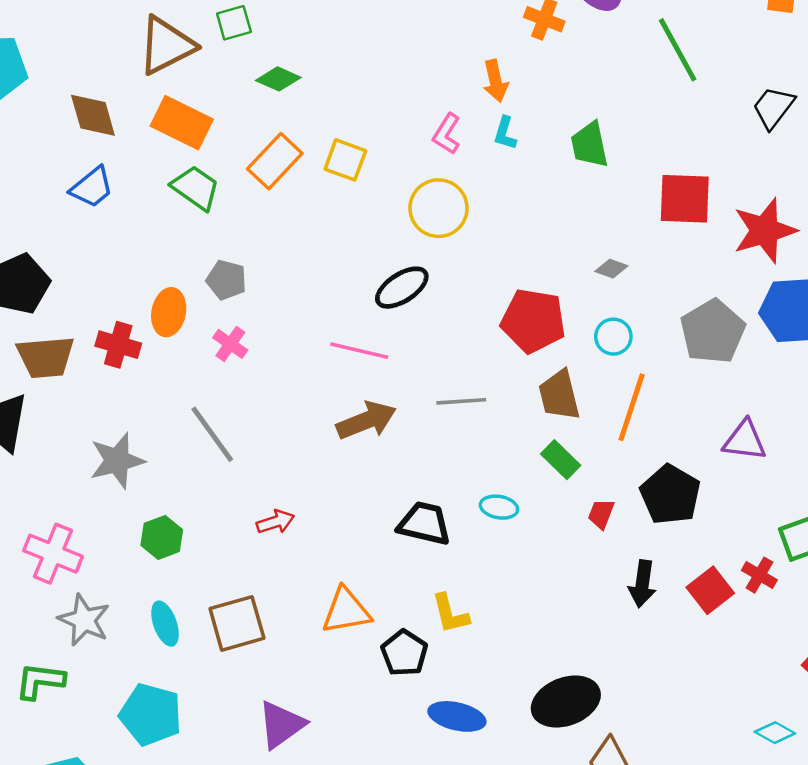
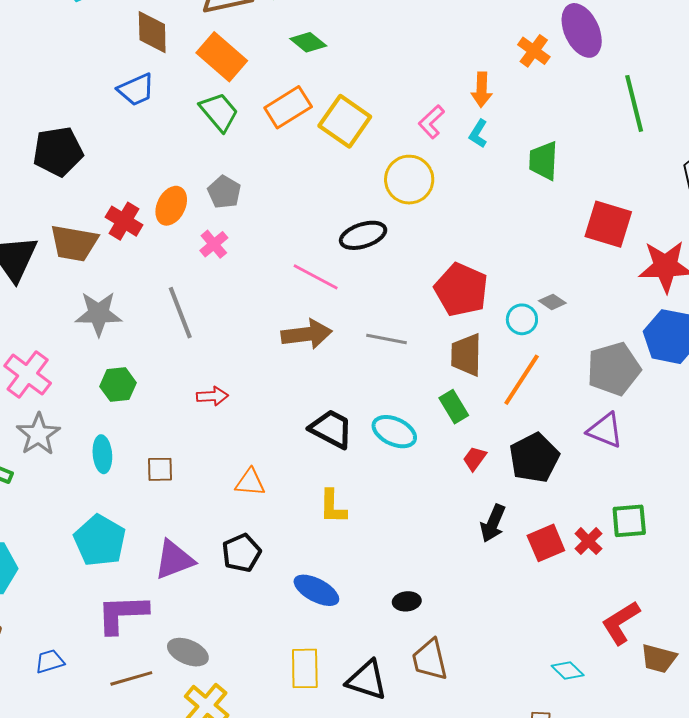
yellow square: (345, 160) -> (345, 121), size x1.4
gray diamond: (611, 269) -> (552, 302), moved
gray pentagon: (713, 332) -> (614, 369), moved
brown trapezoid: (46, 357) -> (74, 243), moved
cyan ellipse: (499, 507) -> (394, 432), size x1.4
orange triangle: (346, 611) -> (250, 482), size x0.7
brown square: (237, 623) -> (160, 469), size x0.6
black pentagon: (404, 653) -> (241, 553), moved
black ellipse: (566, 702) -> (407, 601), size x0.5
cyan pentagon: (151, 715) -> (100, 541), moved

